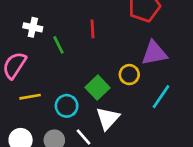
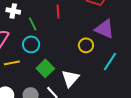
purple triangle: (154, 53) -> (105, 29), turned 35
green square: (98, 88) -> (45, 68), moved
cyan circle: (67, 106) -> (31, 44), moved

